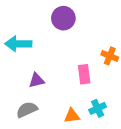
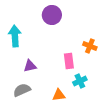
cyan arrow: (18, 44) -> (15, 36), turned 85
cyan cross: (98, 108) -> (80, 81), moved

